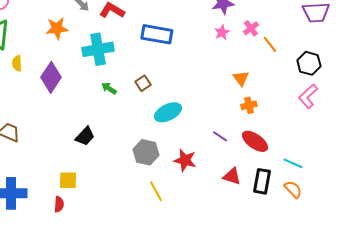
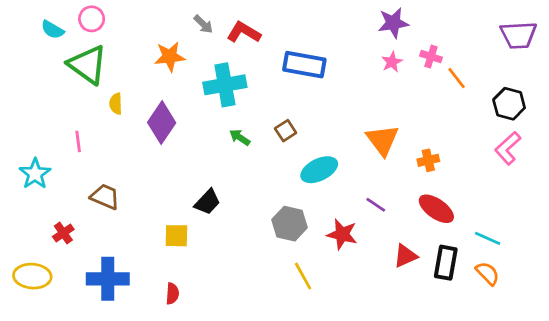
pink cross: (251, 28) -> (431, 57), turned -35
orange triangle: (241, 78) -> (382, 140), moved, size x1.5
purple line: (220, 136) -> (376, 205), moved
red triangle: (232, 176) -> (405, 256), turned -42
yellow square: (68, 180) -> (176, 236), moved

